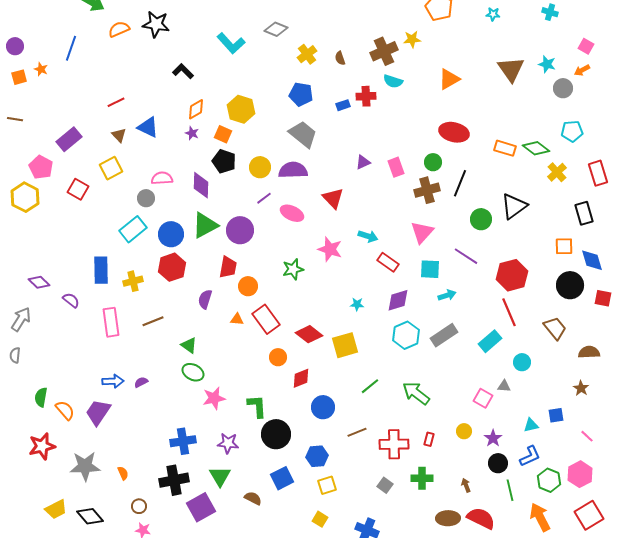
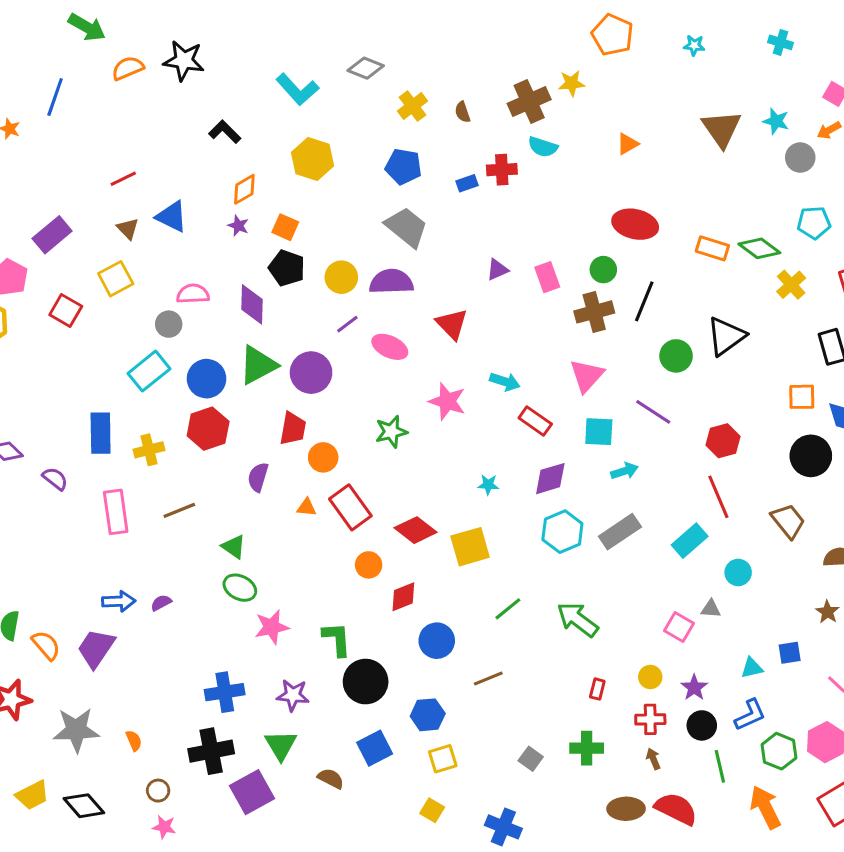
orange triangle: (449, 79) -> (628, 144), size x0.7
yellow hexagon: (241, 109) -> (313, 159), moved
red hexagon: (512, 275) -> (723, 441), size x0.7
red cross: (394, 444) -> (650, 719), moved, size x0.7

